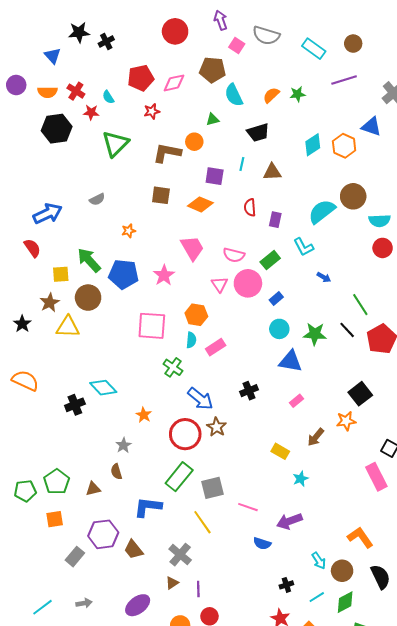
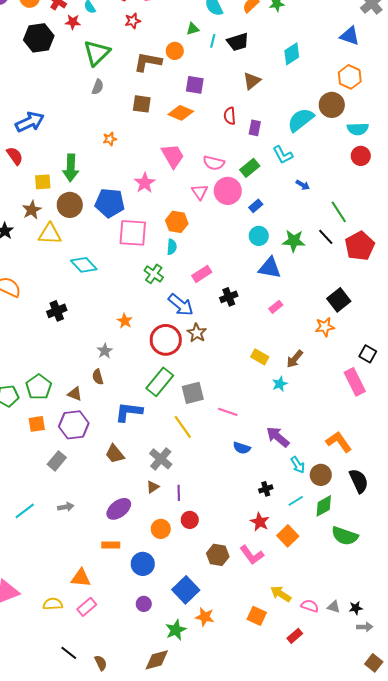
orange hexagon: (344, 146) -> (350, 77), moved
cyan line: (242, 164) -> (213, 41), moved
brown triangle: (272, 172) -> (252, 81), turned -36
gray semicircle: (97, 199) -> (98, 87), moved, turned -42
green arrow: (89, 260) -> (71, 168), turned -136
blue pentagon: (123, 274) -> (110, 203), moved
pink rectangle: (216, 347) -> (202, 274), moved
cyan diamond: (103, 388) -> (84, 265), moved
brown arrow: (316, 437) -> (295, 359), moved
brown triangle: (93, 489) -> (75, 394), turned 35
purple arrow: (289, 521) -> (278, 437), moved, turned 60
purple hexagon: (103, 534) -> (74, 425), moved

